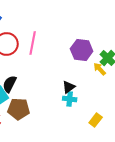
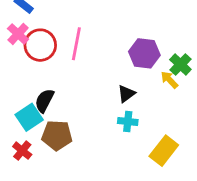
black triangle: (69, 87) -> (126, 94), moved
yellow rectangle: (96, 120) -> (164, 151), size x1.5

